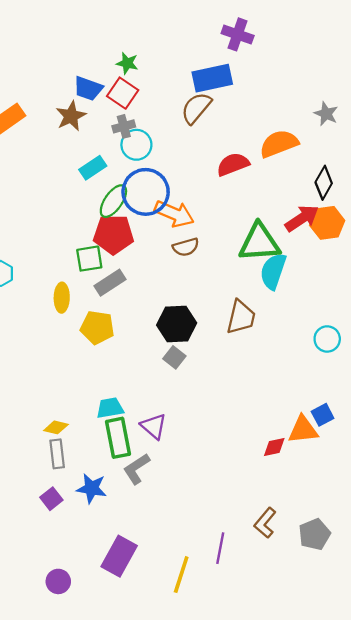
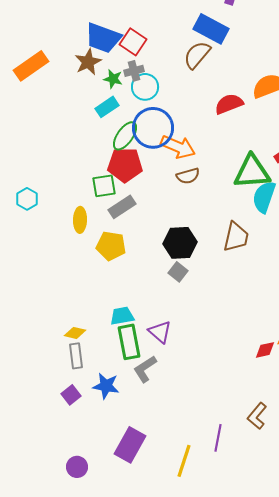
green star: (127, 63) -> (113, 79), moved
blue rectangle: (212, 78) -> (211, 29), turned 40
blue trapezoid: (88, 88) -> (103, 38), size x1.4

